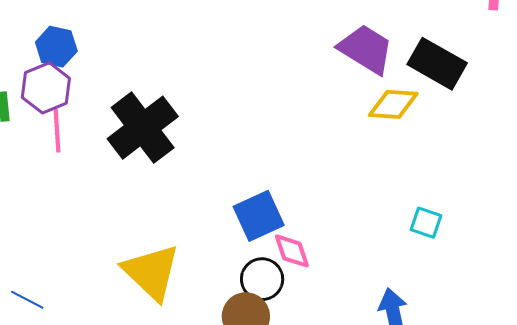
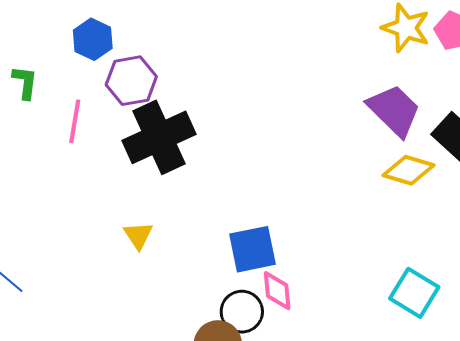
purple hexagon: (46, 88) -> (131, 81), moved
cyan square: (426, 223) -> (414, 293), size x1.5
yellow triangle: (151, 272) -> (138, 235), moved, size x0.5

